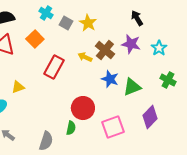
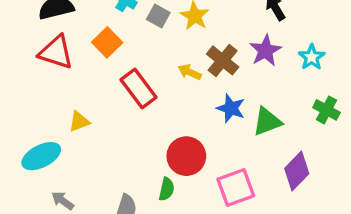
purple star: (131, 44) -> (265, 51), turned 30
red rectangle: (54, 67) -> (139, 89), turned -65

